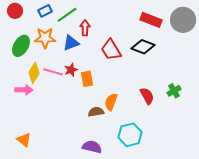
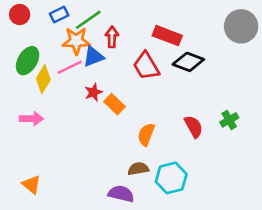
red rectangle: (151, 20) -> (167, 36), moved
orange star: (45, 38) -> (76, 41), moved
pink line: (53, 72) -> (70, 67), moved, turned -42
yellow diamond: (34, 73) -> (43, 79), moved
orange rectangle: (87, 79) -> (115, 104), turned -35
brown semicircle: (96, 112) -> (138, 169), moved

